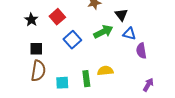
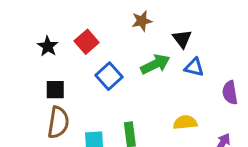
purple semicircle: (141, 51) -> (230, 93), moved
yellow semicircle: (105, 71) -> (185, 122), moved

